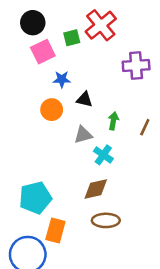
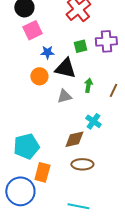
green square: (72, 38) -> (80, 46), moved
black triangle: (84, 100) -> (65, 68), size x1.6
cyan cross: (103, 155) -> (93, 121), moved

